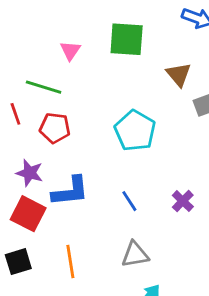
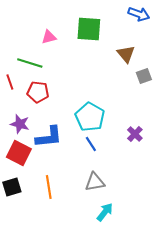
pink triangle: (70, 51) -> (49, 37), turned 42
cyan pentagon: (135, 131) -> (90, 117), moved
purple cross: (183, 201) -> (135, 134), moved

